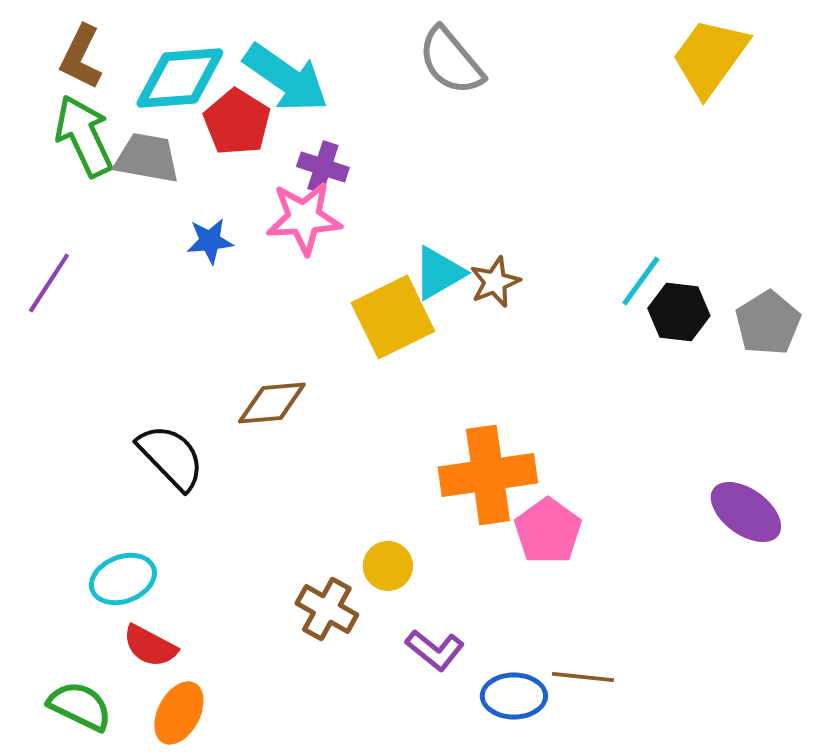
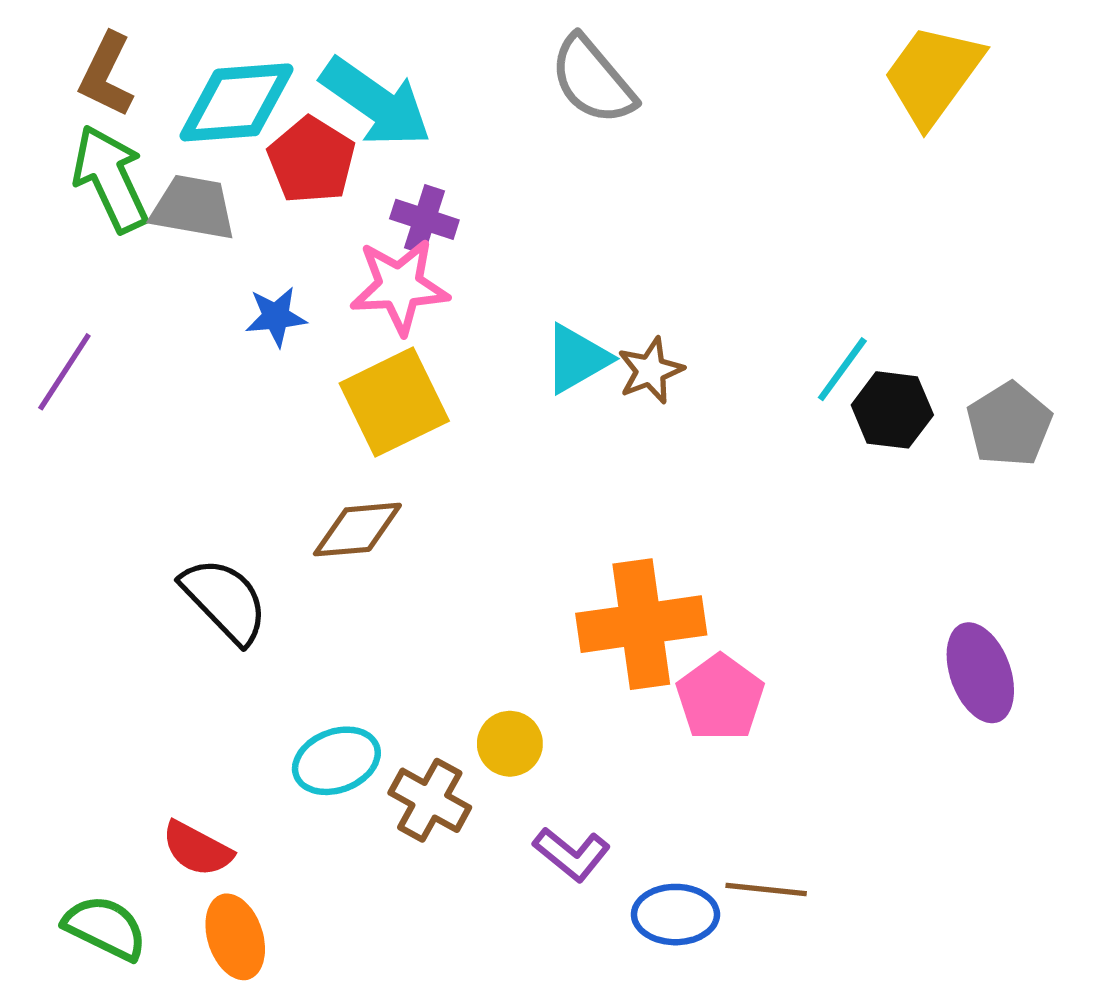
yellow square: (393, 317) -> (394, 402), moved
purple ellipse: (746, 512) -> (980, 673), turned 34
cyan ellipse: (123, 579) -> (336, 761), moved
orange ellipse: (179, 713) -> (235, 937), turned -46

